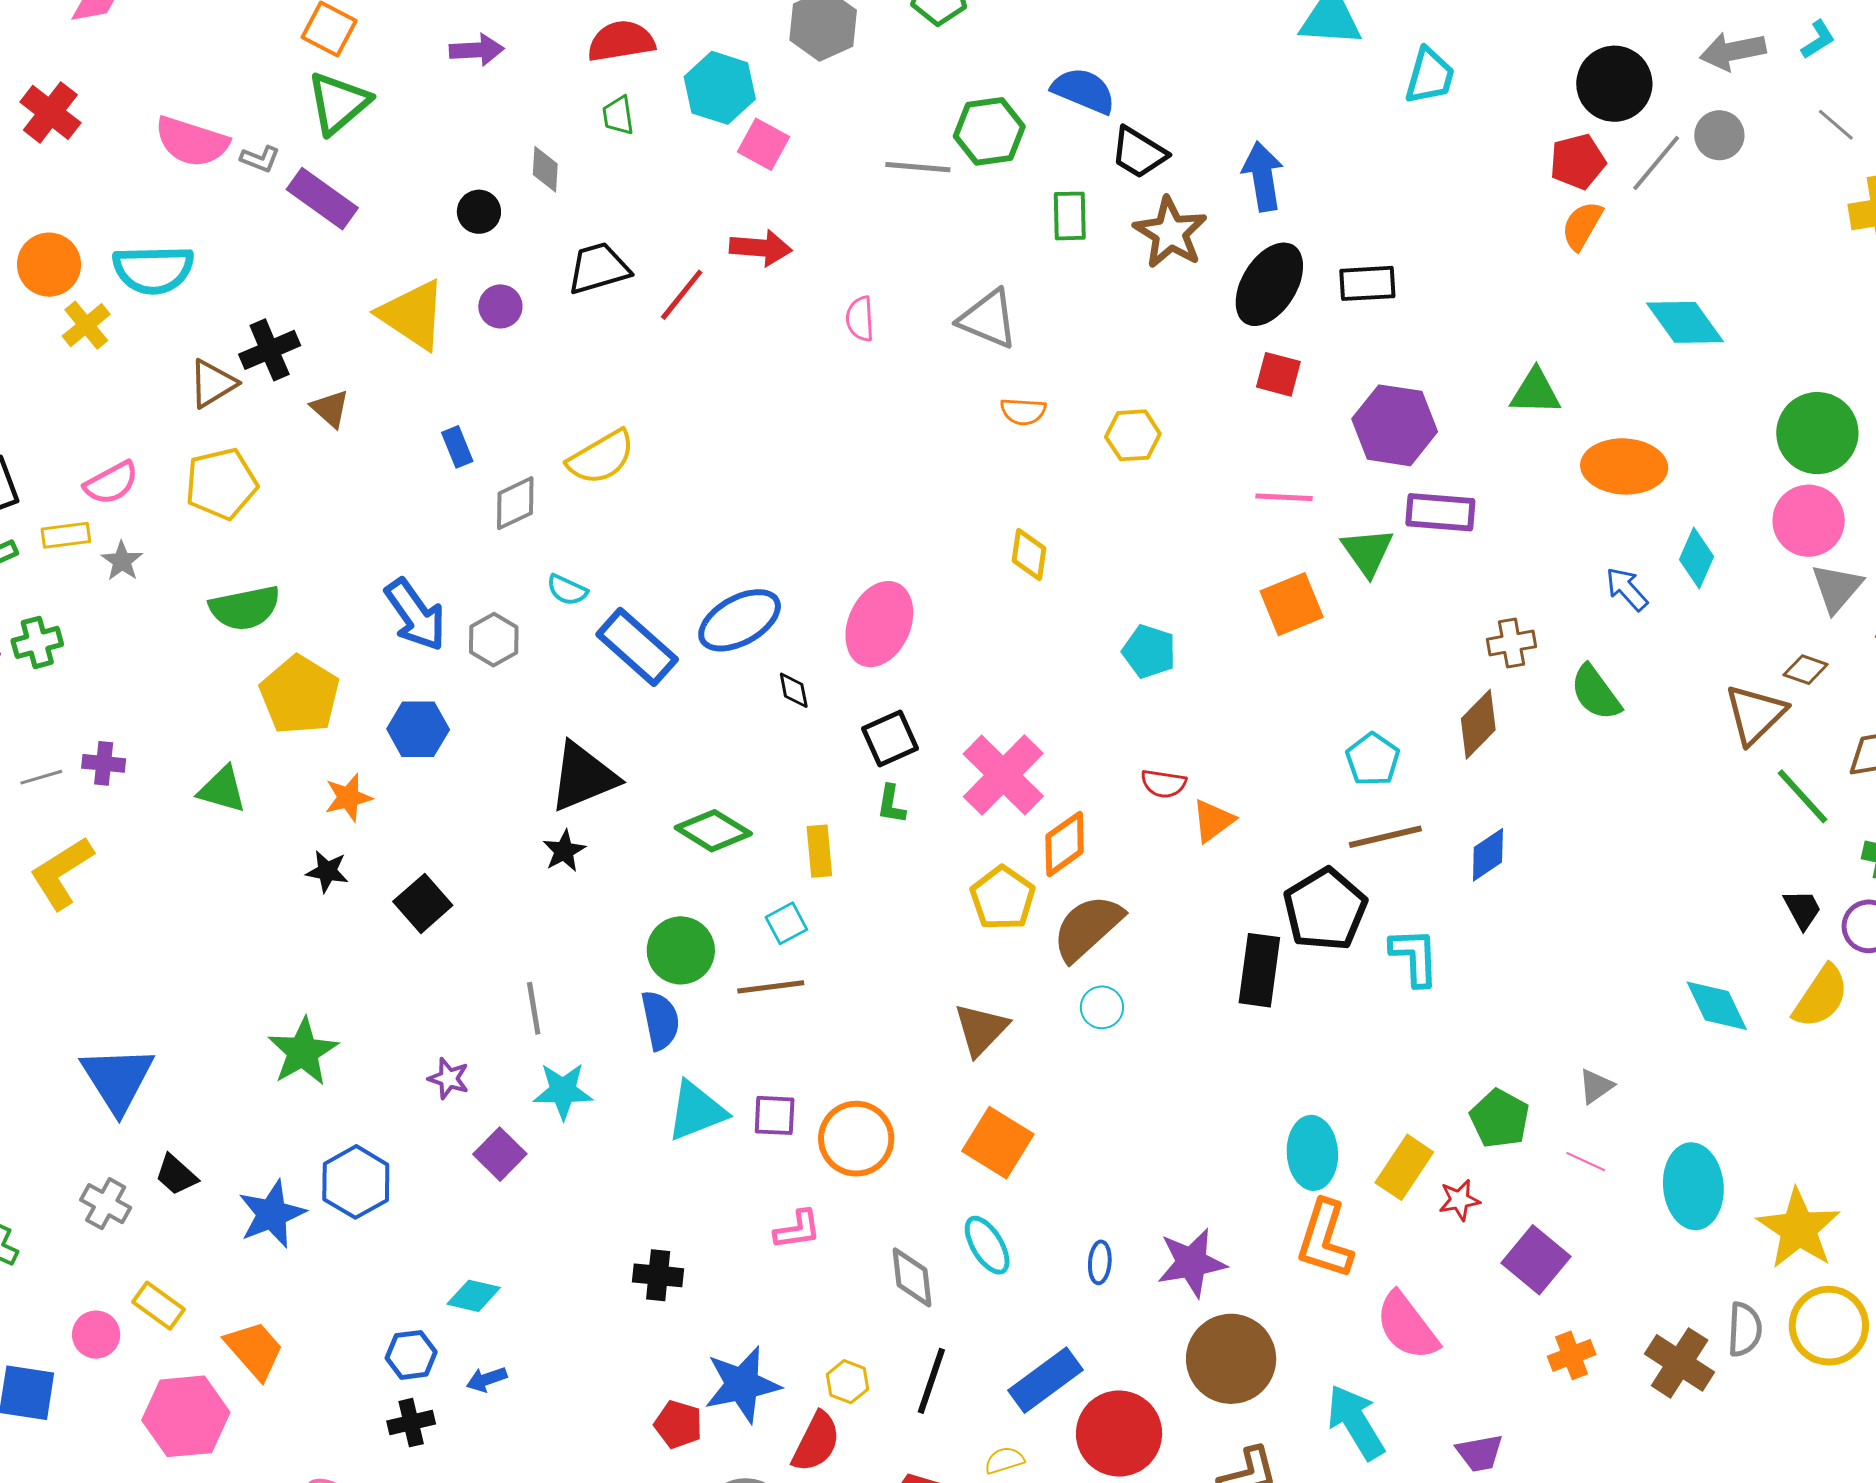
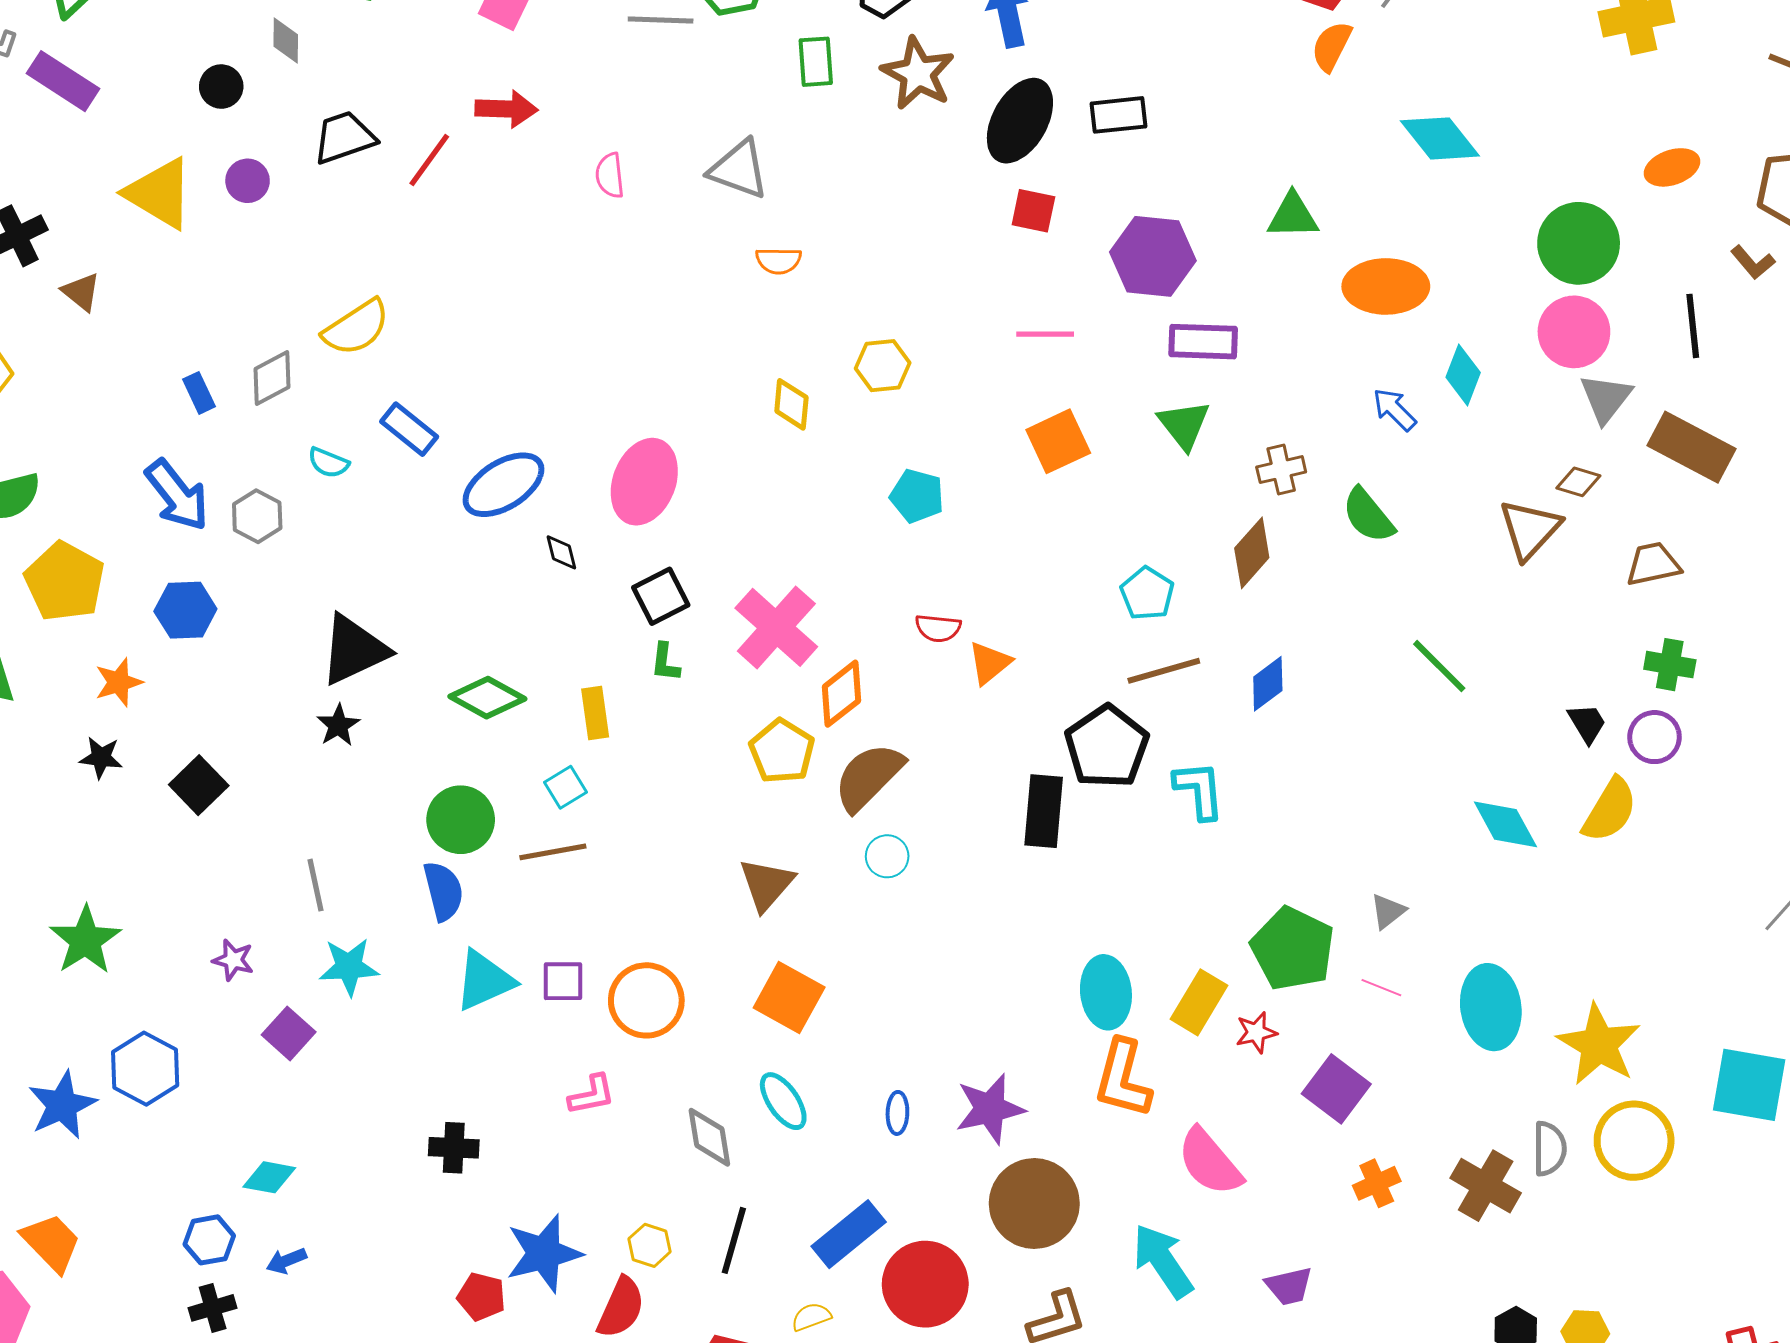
yellow hexagon: (1133, 435) -> (883, 366), moved
blue rectangle: (457, 447) -> (199, 393), moved
green triangle: (1367, 552) -> (1184, 425), moved
blue rectangle: (637, 647) -> (409, 429), moved, size x0.7
green line: (1803, 796) -> (1439, 666), moved
green pentagon: (1500, 1119) -> (1293, 949), size x1.4

